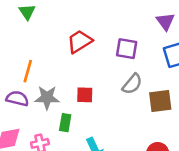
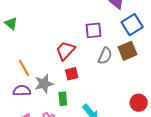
red trapezoid: (80, 41) -> (66, 50), moved
orange line: (28, 71) -> (24, 68), turned -30
brown square: (160, 101) -> (128, 51), moved

